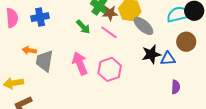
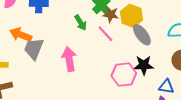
orange arrow: (29, 50) -> (21, 35), size x1.5
blue triangle: (168, 59) -> (166, 87), moved
pink hexagon: (110, 69) -> (124, 75), moved

